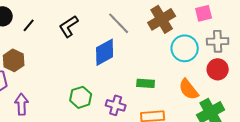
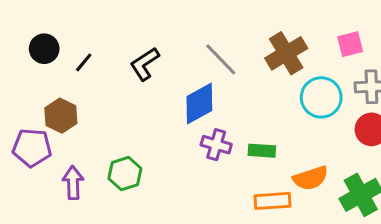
orange semicircle: (189, 89) -> (311, 178), moved, turned -70
green hexagon: (81, 97) -> (125, 174), moved
purple cross: (116, 105) -> (216, 145), moved

